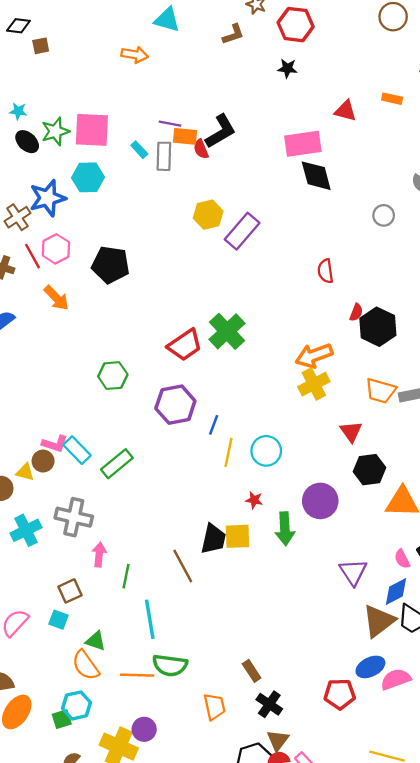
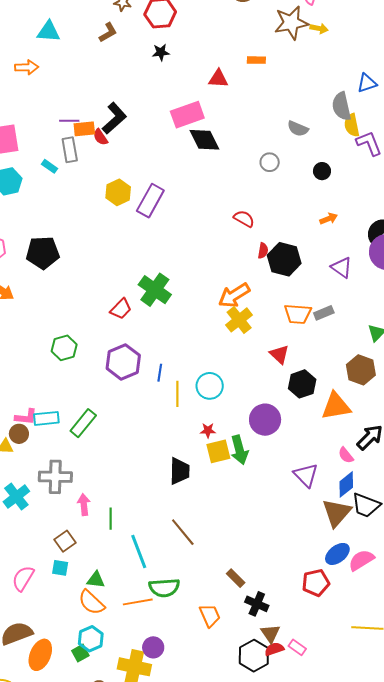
cyan rectangle: (139, 150) -> (50, 166), moved
red semicircle: (325, 271) -> (244, 219), moved, turned 140
red trapezoid: (185, 345) -> (121, 309), size x0.7
cyan rectangle: (77, 450) -> (46, 418), turned -40
yellow square: (238, 536) -> (218, 451), moved
brown line: (183, 566) -> (183, 532), moved

